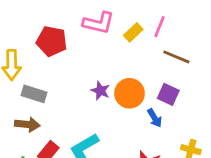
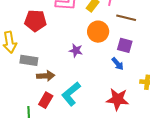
orange circle: (130, 93) -> (98, 32), moved
brown arrow: (27, 124) -> (46, 76), moved

